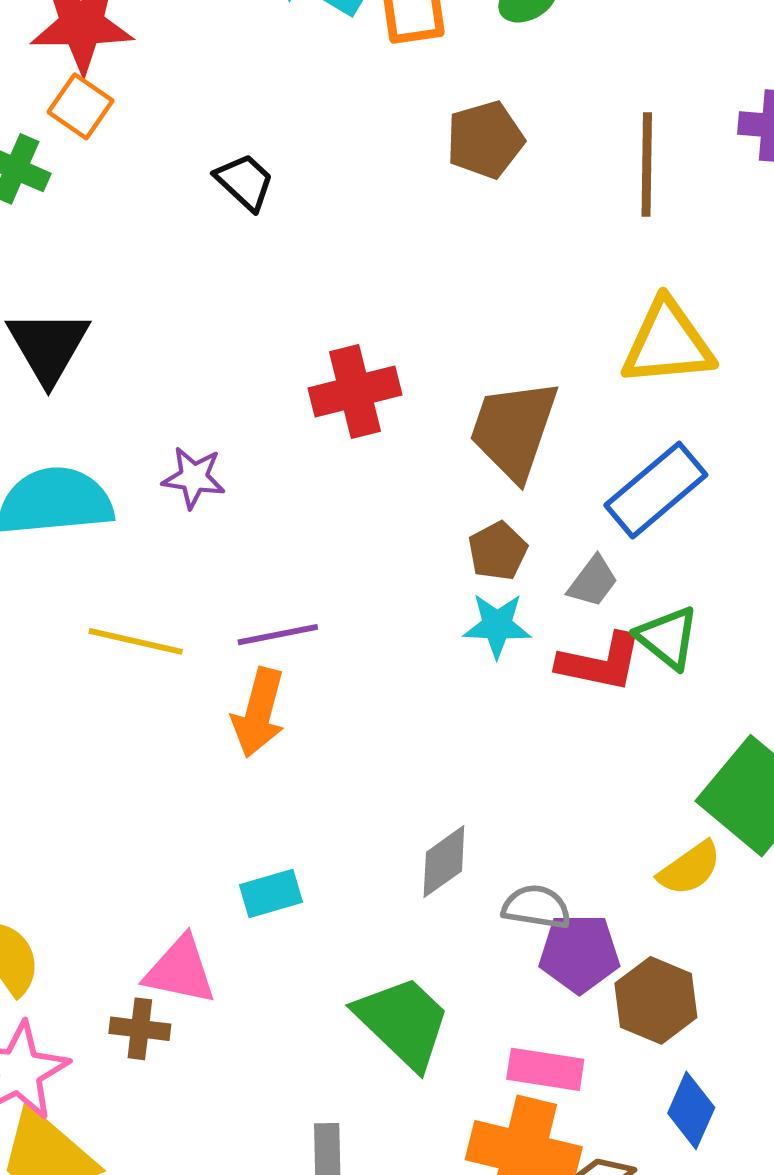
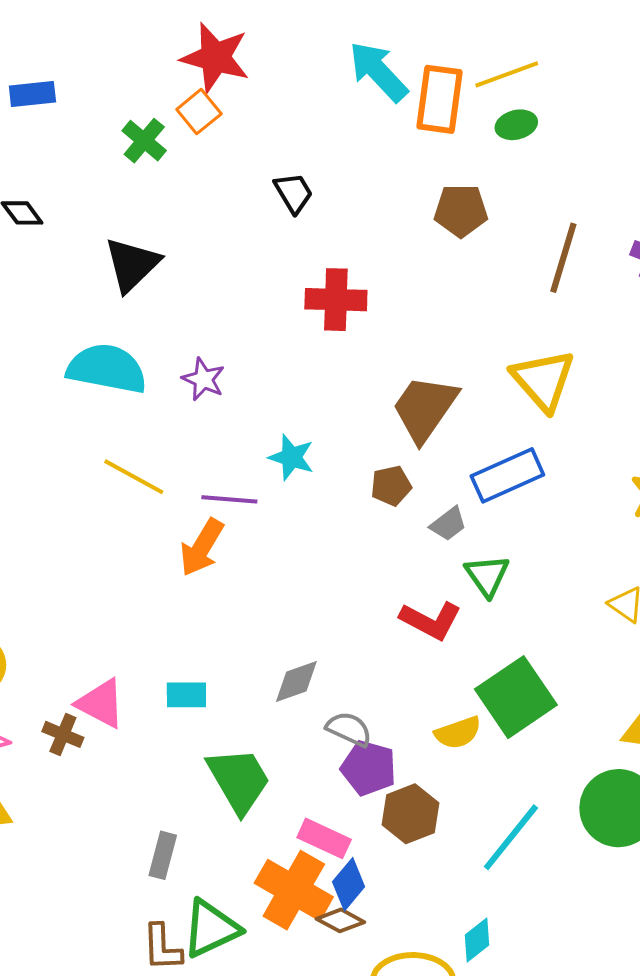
yellow triangle: (668, 343) -> (543, 380), turned 38
red cross: (355, 392) -> (336, 300), moved
cyan star: (497, 625) -> (291, 457), moved
red L-shape: (600, 662) -> (431, 620), moved
cyan rectangle: (271, 893) -> (186, 695), moved
blue diamond: (691, 1110) -> (349, 884), moved

